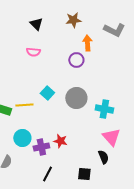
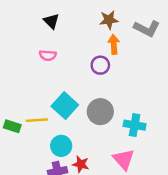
brown star: (73, 20) -> (109, 20), moved
cyan square: (47, 93) -> (65, 106), size x1.5
pink triangle: (111, 137) -> (124, 159), moved
cyan circle: (22, 138) -> (61, 146), moved

